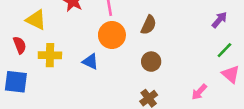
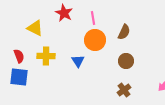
red semicircle: (20, 45) -> (19, 56), moved
blue triangle: (90, 62) -> (78, 61), turned 32

